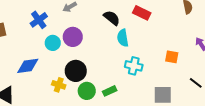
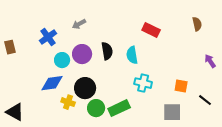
black semicircle: (112, 18) -> (107, 51), moved, turned 42
orange square: (172, 57) -> (181, 86), moved
blue diamond: (28, 66) -> (52, 83), moved
green rectangle: (110, 91) -> (119, 108), size x1.5

